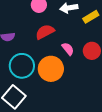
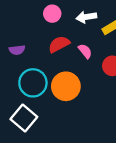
pink semicircle: (68, 49) -> (85, 51), moved

